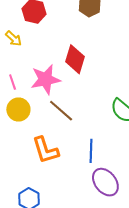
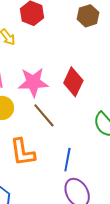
red diamond: (75, 59) -> (73, 82), moved

